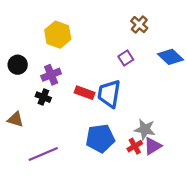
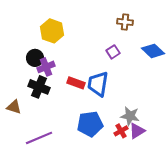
brown cross: (139, 25) -> (125, 22), turned -35
black circle: (18, 65) -> (35, 58), moved
black cross: (43, 97) -> (39, 87), size x1.5

